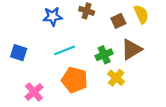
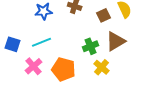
cyan line: (65, 50) -> (42, 42), moved
pink cross: (34, 92) -> (34, 66), moved

